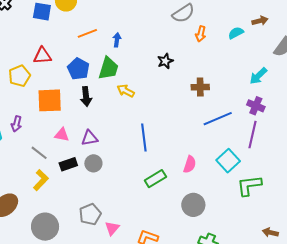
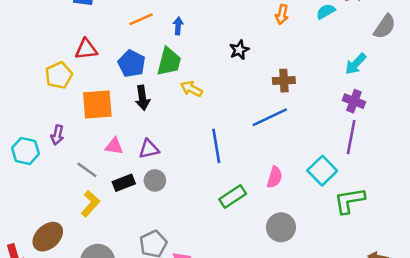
blue line: (218, 119) -> (270, 117), moved

